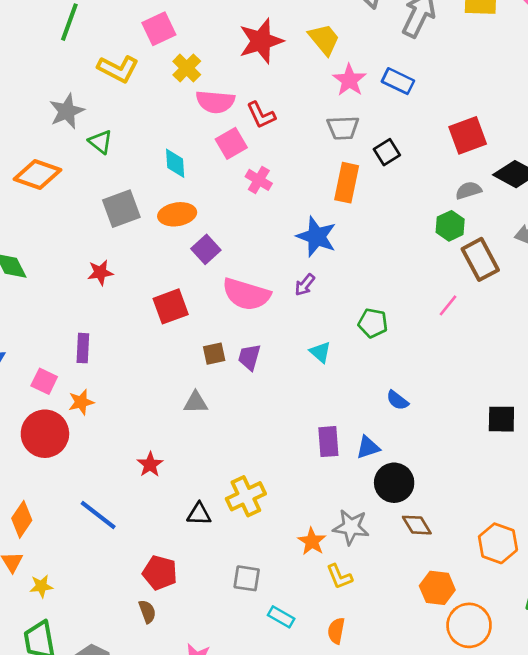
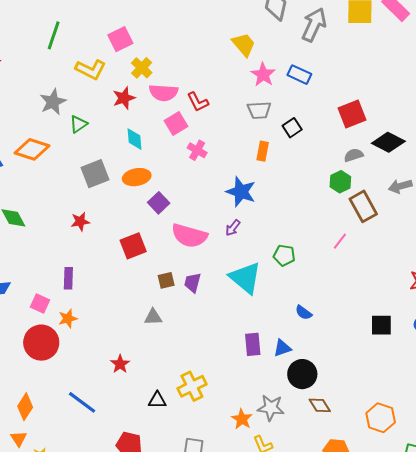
red star: (261, 41) -> (124, 98), moved, size x0.7
green triangle: (100, 142) -> (78, 124), turned 48
orange rectangle: (347, 183) -> (263, 151), size x0.7
cyan triangle: (320, 352) -> (245, 278), size x2.0

